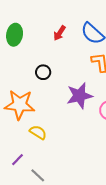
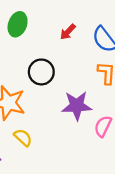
black circle: (43, 72) -> (41, 72), size x1.5

